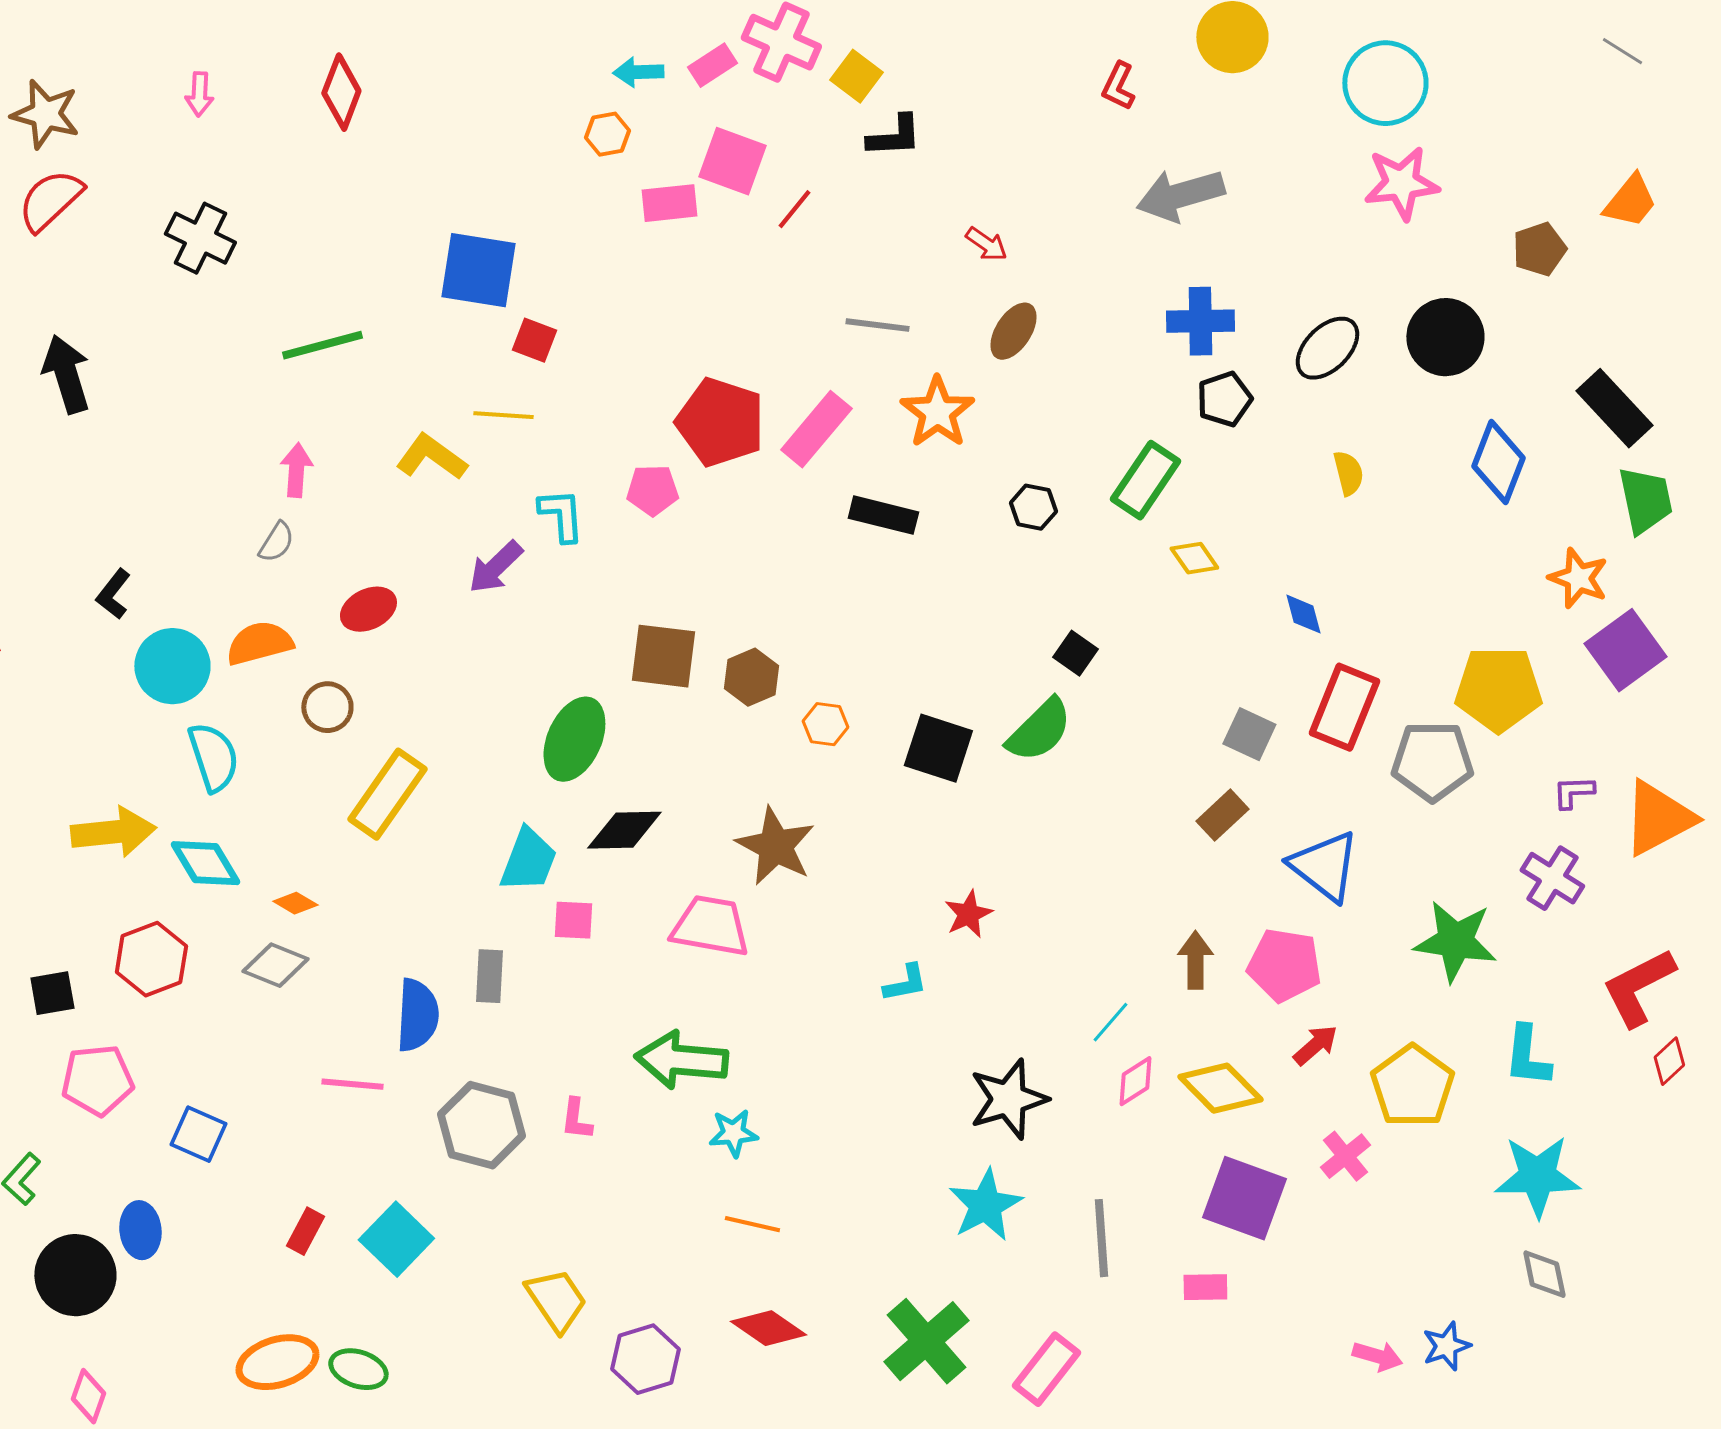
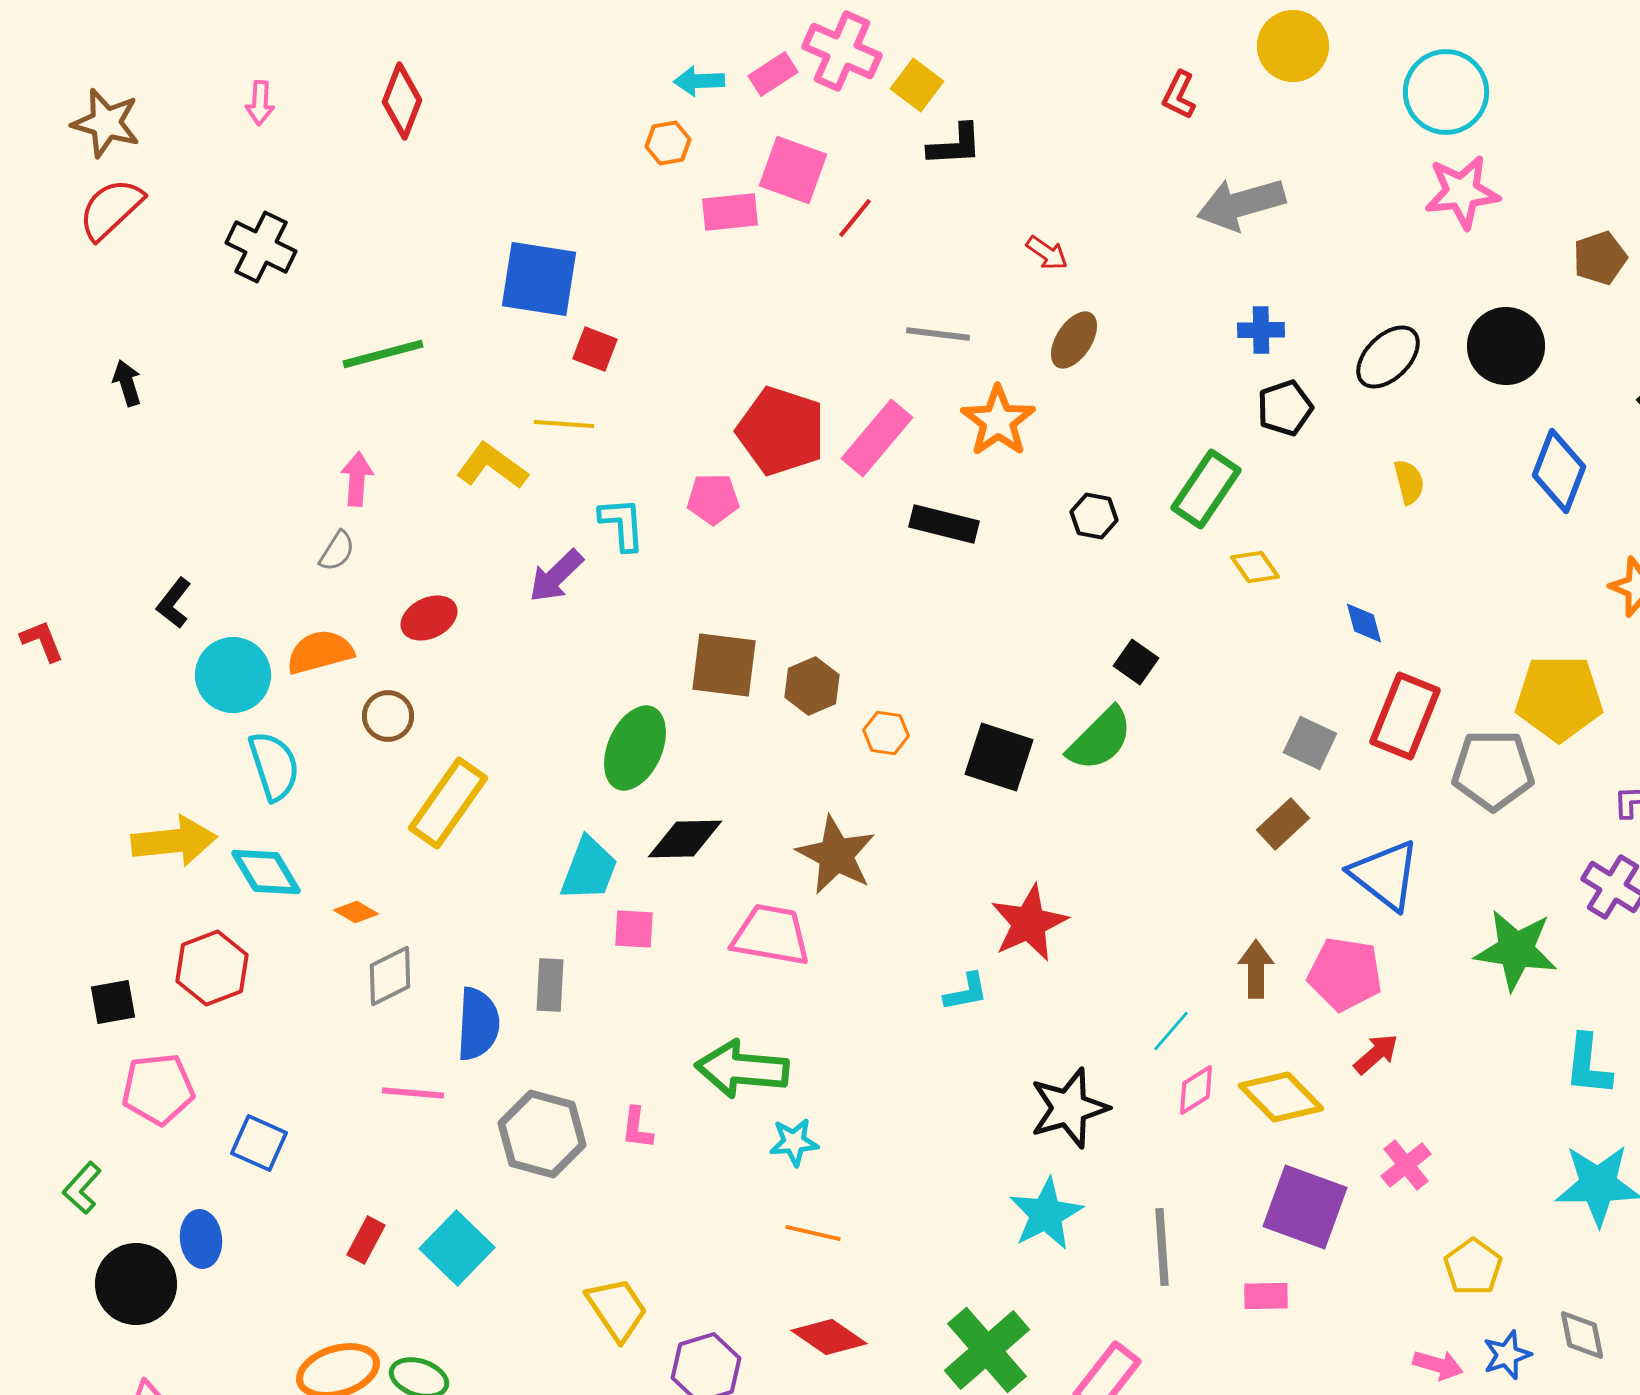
blue cross: (1200, 321) -> (1261, 330), size x0.7
black arrow: (66, 374) -> (127, 383), size x0.6
red star: (968, 914) -> (1029, 923), size x1.6
gray diamond: (275, 965) -> (390, 976), moved, turned -48
yellow pentagon: (1412, 1086) -> (1473, 1267), moved, size x0.7
gray diamond: (1544, 1274) -> (1582, 1335), moved

